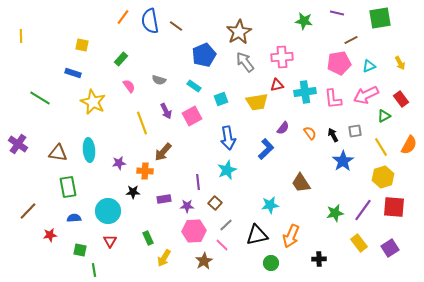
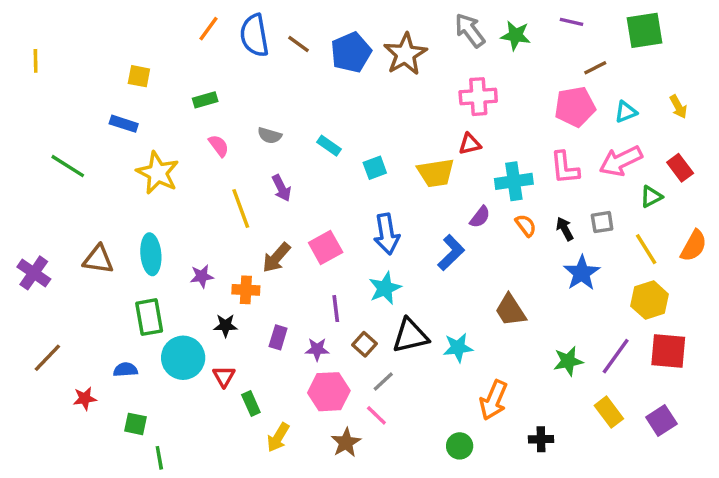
blue pentagon: (204, 55) -> (351, 52), moved
green rectangle: (121, 59) -> (205, 100), turned 32
gray arrow: (245, 62) -> (470, 30), moved
cyan cross: (305, 92) -> (514, 181), moved
pink square: (192, 116) -> (326, 247), moved
purple cross: (18, 144) -> (34, 273), moved
green rectangle: (68, 187) -> (149, 317), moved
purple rectangle: (164, 199) -> (278, 337), turned -64
black triangle: (257, 235) -> (410, 336), moved
red triangle: (110, 241) -> (224, 376), moved

